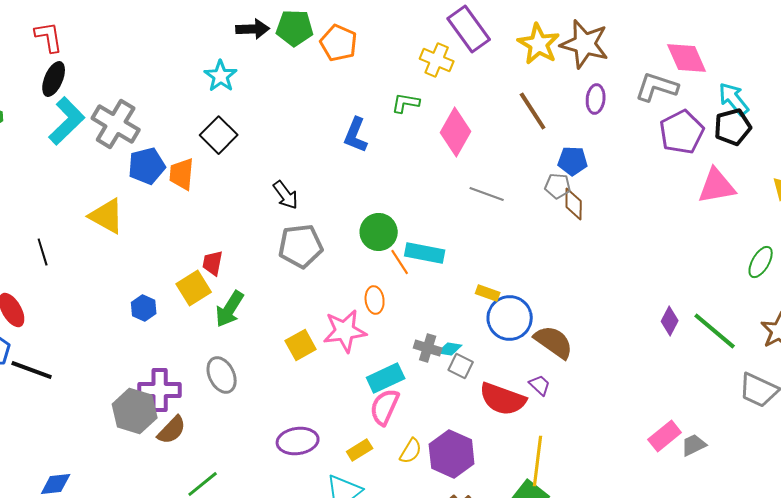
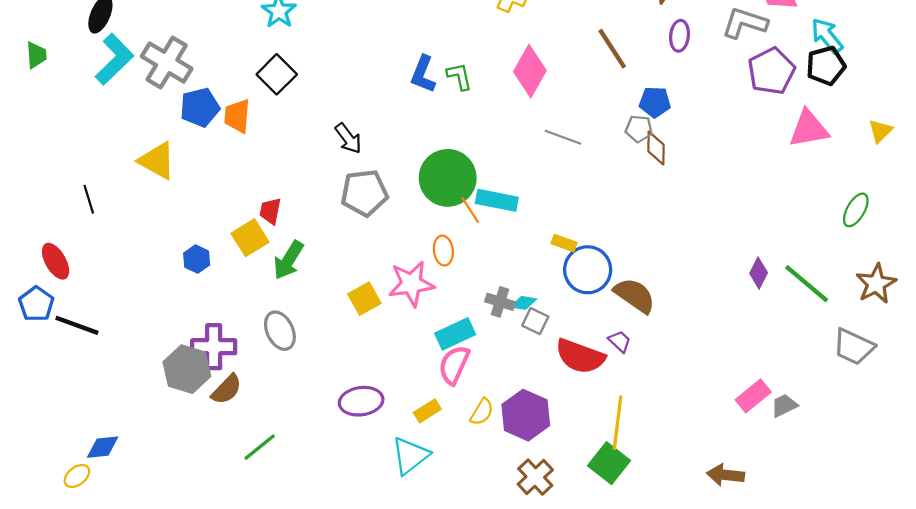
green L-shape: (406, 103) -> (459, 76), moved, turned 68
green circle: (379, 232) -> (448, 178), size x1.4

